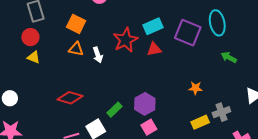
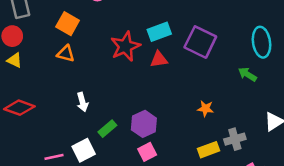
cyan ellipse: (217, 23) -> (262, 42), moved
white arrow: (98, 55) -> (82, 102), moved
red diamond: (70, 98) -> (19, 108), moved

